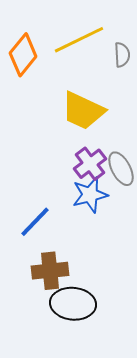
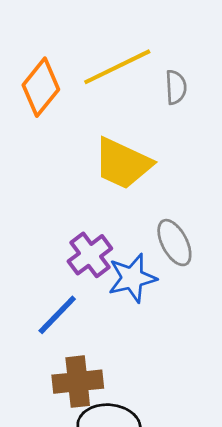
purple cross: (90, 164) -> (90, 255), moved

